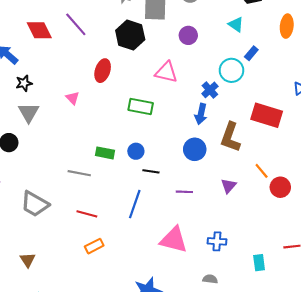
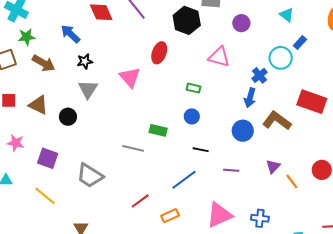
pink triangle: (73, 98) -> (130, 77), size x1.6
green rectangle: (141, 106) -> (194, 88), size x0.6
brown L-shape: (230, 137) -> (277, 121), turned 104
blue circle: (136, 151) -> (192, 116), moved
orange line: (262, 171) -> (292, 181), moved
blue line: (135, 204) -> (184, 180), turned 32
red line: (87, 214) -> (140, 201), moved, turned -54
pink triangle: (174, 240) -> (219, 215), turned -40
orange rectangle: (94, 246) -> (170, 216), moved

